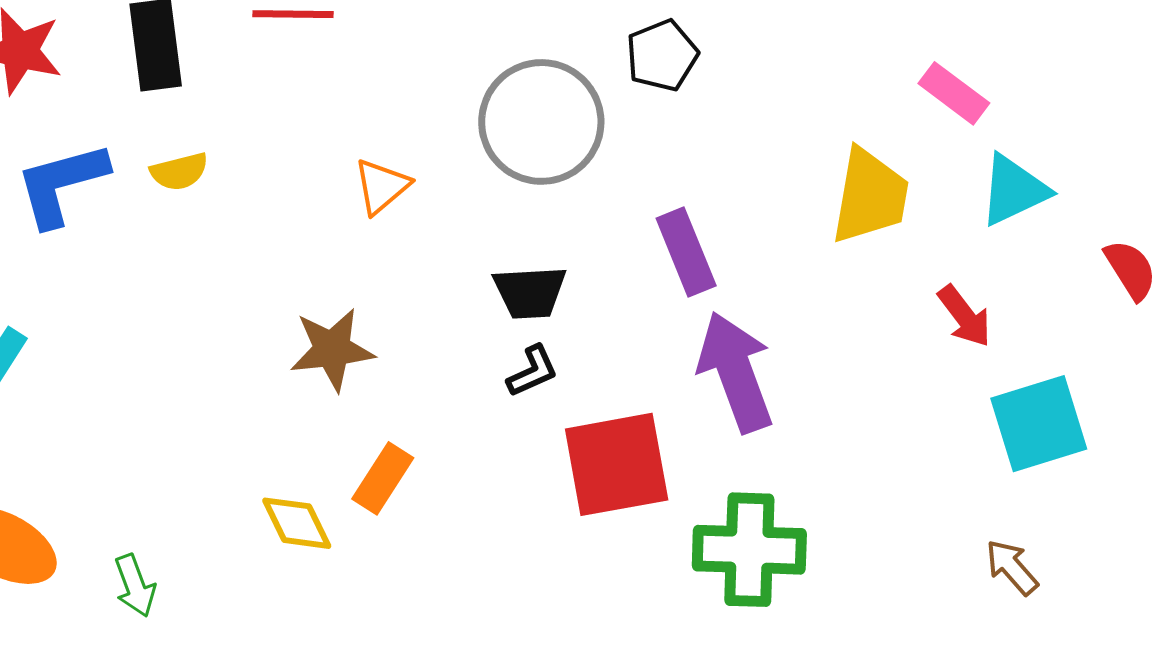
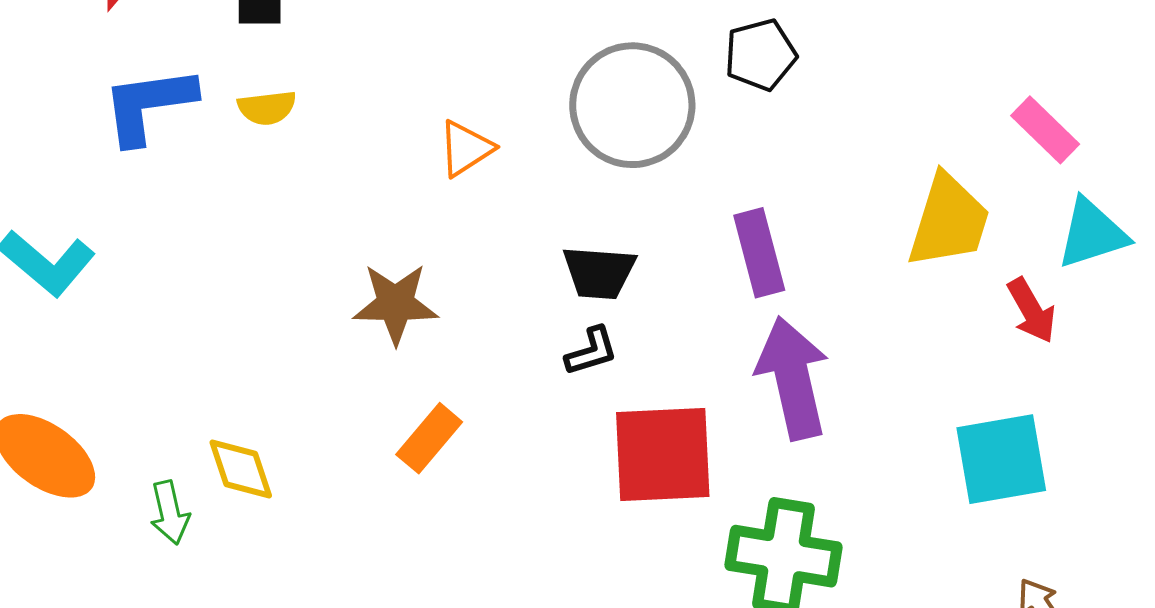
red arrow: (965, 316) -> (1032, 310), moved
cyan square: (1039, 424) -> (1001, 459), moved
yellow diamond: (297, 523) -> (241, 469), moved

